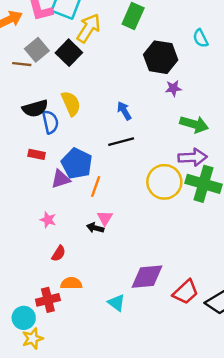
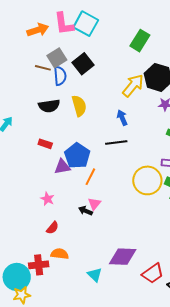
yellow arrow: (89, 28) -> (133, 86), moved
blue semicircle: (50, 122) -> (60, 76), moved
cyan circle: (24, 318) -> (17, 277), size x1.4

